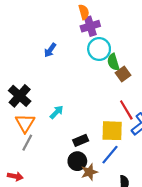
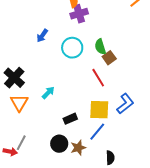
cyan circle: (99, 49) -> (72, 48), moved
red line: (126, 110) -> (98, 78), moved
gray line: (27, 143) -> (21, 143), moved
black circle: (77, 161) -> (59, 144), moved

